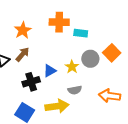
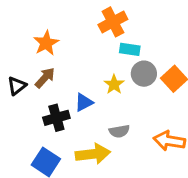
orange cross: (59, 22) -> (113, 22), moved, turned -30
gray circle: (90, 59) -> (144, 74), moved
yellow star: (72, 67) -> (114, 84), moved

